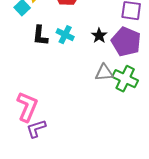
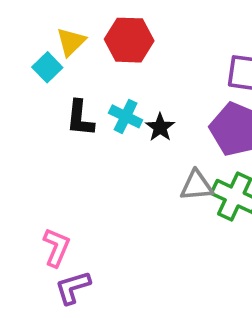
black star: (99, 36) -> (160, 127), moved
pink L-shape: (27, 107) -> (56, 247), size x0.7

